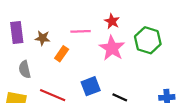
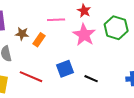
brown star: (43, 38) -> (22, 34), moved

